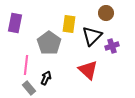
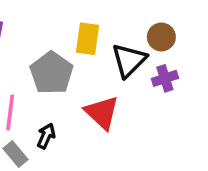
brown circle: (106, 13) -> (161, 37), moved
red triangle: (88, 70) -> (102, 113), moved

